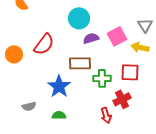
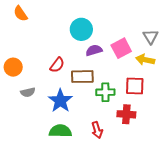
red semicircle: (44, 44) -> (57, 65), moved, size x0.7
red cross: (122, 99) -> (126, 114), turned 30
gray semicircle: (29, 106) -> (28, 92), moved
green semicircle: (59, 115) -> (60, 131), size x1.5
red arrow: (106, 115) -> (97, 130), moved

